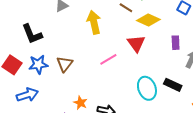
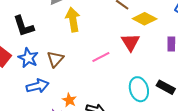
yellow arrow: (94, 22) -> (73, 20), moved
blue star: (38, 64) -> (28, 58), turned 30
blue arrow: (27, 95) -> (38, 86), moved

